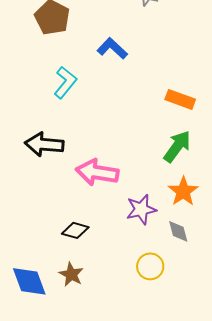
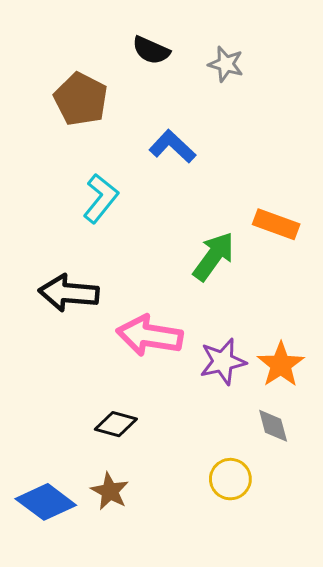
green arrow: (177, 146) -> (214, 256), moved
purple star: (141, 209) -> (223, 362), moved
blue diamond: (29, 281) -> (46, 502), turned -33

